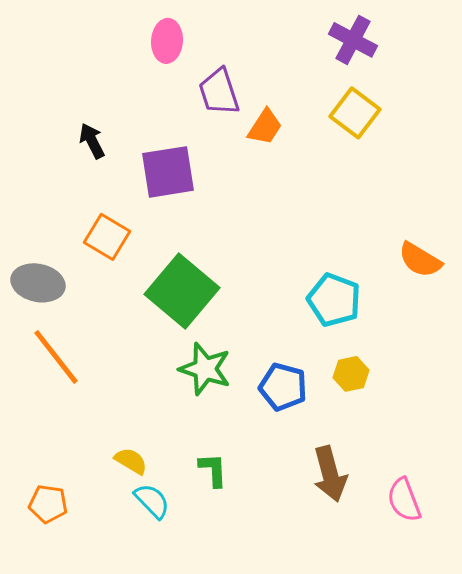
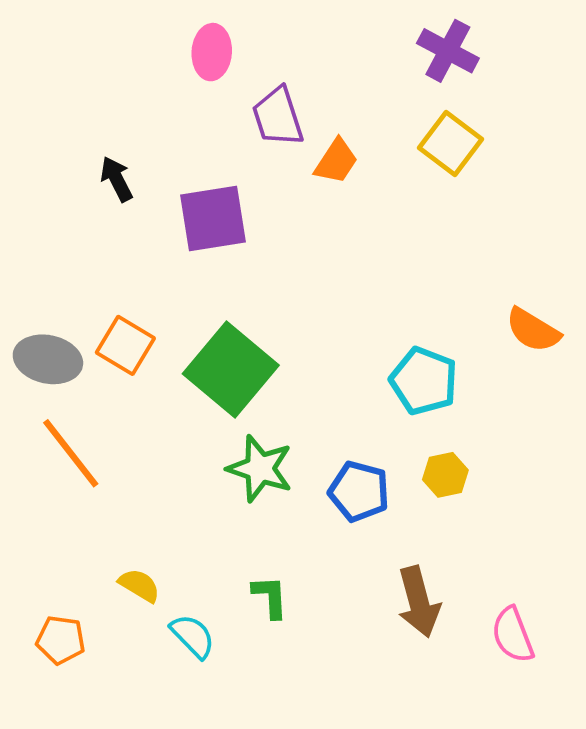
orange square: (107, 237) -> (125, 345), moved
yellow semicircle: (131, 461) -> (139, 585), moved

